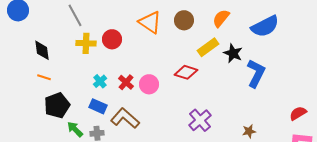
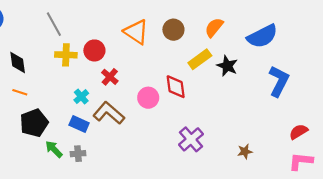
red diamond: (186, 72) -> (176, 87), turned 65
blue L-shape: (256, 73) -> (279, 81), moved
red cross: (126, 82) -> (110, 77), moved
pink circle: (149, 84) -> (148, 98), moved
brown L-shape: (125, 118) -> (109, 113), moved

